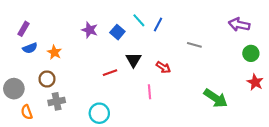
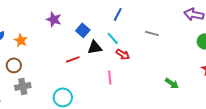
cyan line: (139, 20) -> (113, 38), moved
blue square: (117, 32) -> (83, 30), moved
black triangle: (133, 60) -> (95, 47), turned 49
green arrow: (216, 98) -> (172, 83), size x0.6

